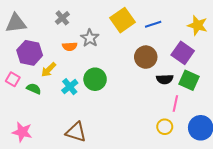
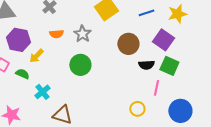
blue line: (153, 24) -> (146, 13), moved
yellow star: (197, 25) -> (177, 14), turned -30
gray star: (90, 38) -> (82, 34), moved
cyan cross: (70, 87) -> (42, 92), moved
yellow circle: (165, 127) -> (137, 109), moved

